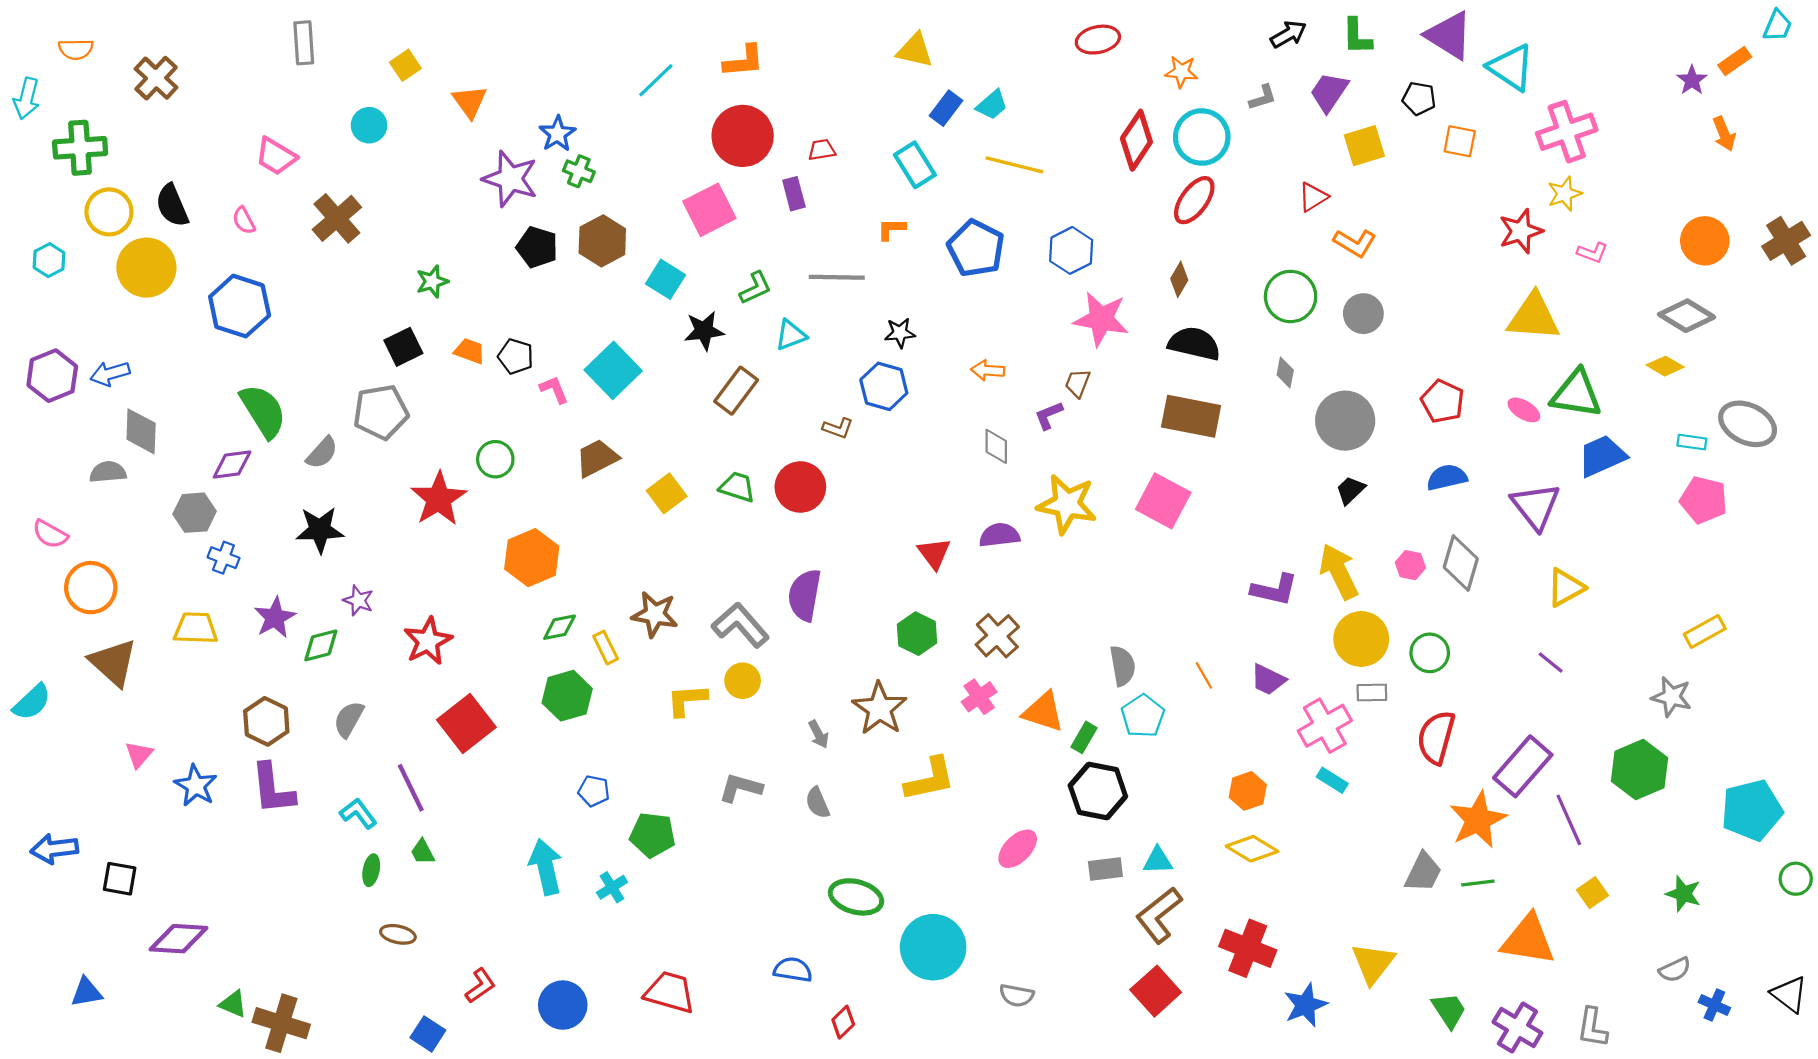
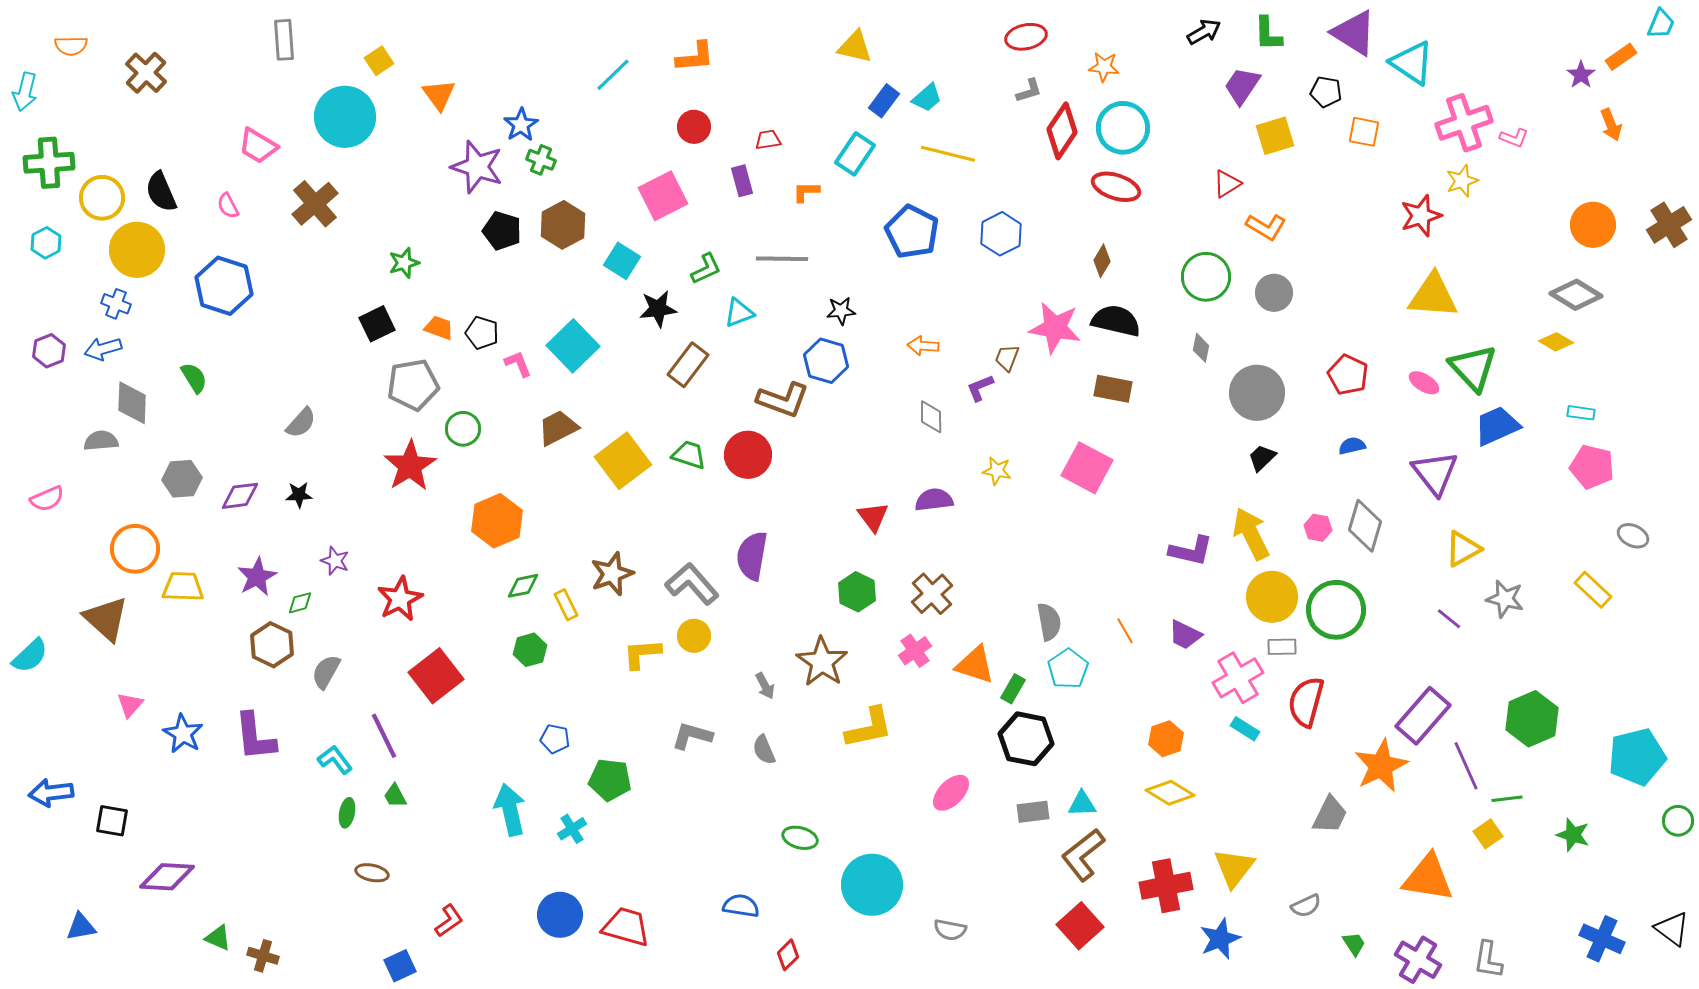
gray L-shape: (1263, 97) -> (1029, 91), moved
cyan circle: (369, 125) -> (345, 117), size x1.8
red circle: (743, 136) -> (694, 127), size x0.6
green cross: (80, 148) -> (49, 163), moved
cyan rectangle: (915, 165) -> (855, 154), turned 66
red ellipse: (1194, 200) -> (1116, 187), turned 72
orange L-shape: (891, 229) -> (806, 192), moved
pink L-shape: (1592, 253) -> (1514, 138), moved
pink star: (1101, 319) -> (1055, 328), moved
purple hexagon: (52, 376) -> (49, 351), size x0.7
green triangle: (1576, 394) -> (1473, 368), turned 38
green semicircle: (263, 411) -> (194, 378), moved, size x0.6
gray pentagon: (381, 412) -> (413, 385), moved
brown rectangle: (1191, 416) -> (1113, 389), size x0.7
gray ellipse: (1748, 424) -> (1633, 536), moved, size x0.6
brown L-shape: (838, 428) -> (783, 400), size x1.8
purple diamond: (232, 465) -> (240, 496), moved
blue semicircle: (1447, 477) -> (1352, 446), size x0.7
yellow square: (667, 493) -> (623, 461), size x1.5
yellow star: (1067, 504) -> (997, 471), size x0.5
black star: (320, 530) -> (299, 495), size x0.6
pink semicircle: (50, 534) -> (47, 499), turned -52
blue cross: (223, 558) -> (116, 304), moved
orange circle: (91, 588) -> (135, 549), moved
brown star: (655, 614) -> (612, 574), turned -30
yellow rectangle: (1705, 631) -> (1593, 590), turned 72
green diamond: (321, 645) -> (300, 603), size x0.7
green circle: (1430, 653) -> (1336, 610), size x1.6
green hexagon: (567, 696) -> (530, 650), size x0.7
gray star: (1672, 697) -> (1505, 599), moved
brown hexagon: (266, 721) -> (272, 645), moved
red semicircle: (1436, 737) -> (1306, 702), moved
green line: (1478, 883) -> (1507, 799), moved
green ellipse: (856, 897) -> (800, 838), size x0.7
red cross: (1248, 948) -> (1166, 886), turned -33
yellow triangle: (1373, 963) -> (1234, 868), moved
gray semicircle: (1675, 970) -> (1306, 906), moved
blue circle: (563, 1005) -> (560, 915), moved
blue cross: (1714, 1005) -> (1602, 939), size x1.5
green trapezoid: (1449, 1010) -> (1354, 944), size x0.7
brown cross: (281, 1023) -> (263, 956), size x0.6
blue square: (428, 1034) -> (400, 966), turned 32

